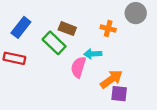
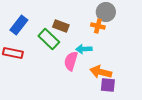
gray circle: (136, 13) -> (106, 12), moved
orange arrow: (111, 79) -> (101, 72), turned -130

